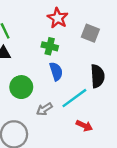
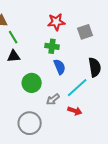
red star: (58, 18) -> (56, 22), turned -30
gray square: (90, 33) -> (85, 32), turned -35
red arrow: (84, 126) -> (75, 111), moved

